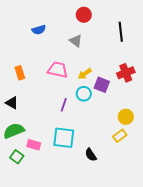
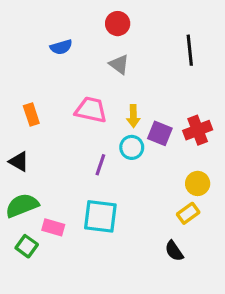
red circle: (84, 15) -> (118, 24), moved
red cross: (126, 73) -> (198, 130), moved
yellow arrow: (85, 74) -> (133, 116), turned -56
black semicircle: (91, 155) -> (174, 251), moved

